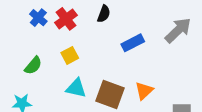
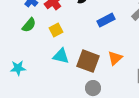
green semicircle: (33, 65) -> (29, 25), moved

